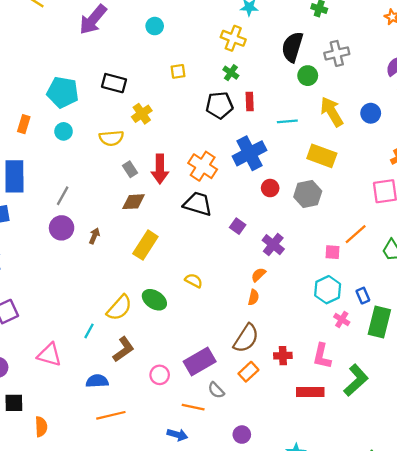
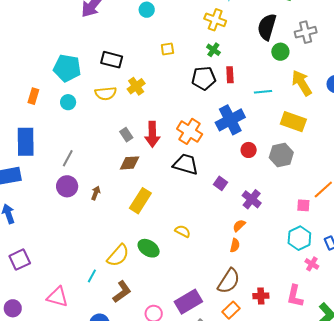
yellow semicircle: (111, 138) -> (106, 93), moved

